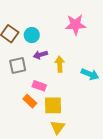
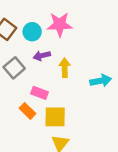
pink star: (75, 25) -> (60, 24), moved
gray square: (18, 65) -> (14, 68), turned -30
cyan arrow: (90, 74) -> (101, 81), turned -36

